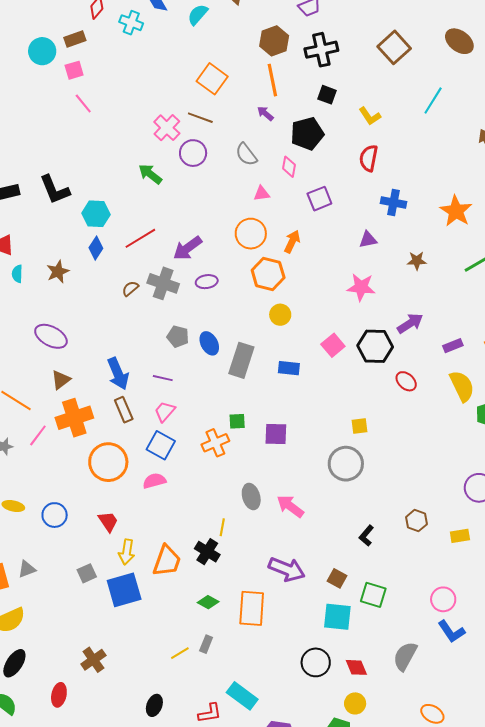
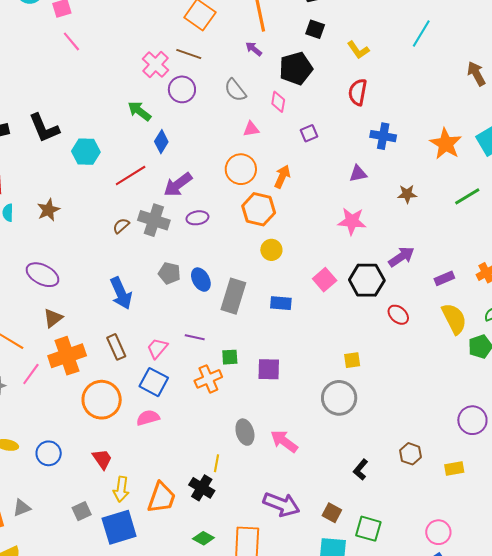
purple square: (319, 199) -> (309, 133), size x0.7
blue diamond: (96, 248) -> (161, 142), moved
blue arrow: (118, 374) -> (121, 293), moved
purple line: (163, 378) -> (195, 337), moved

